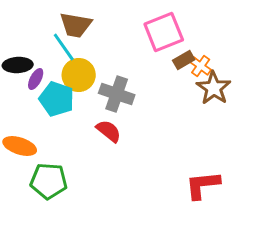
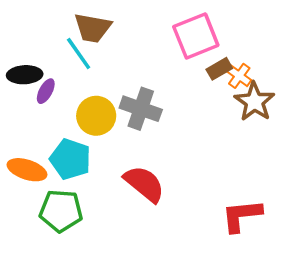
yellow circle: (79, 75) -> (96, 116), moved
cyan pentagon: (57, 99) -> (70, 159), moved
red semicircle: (109, 131) -> (144, 184), moved, size x1.4

